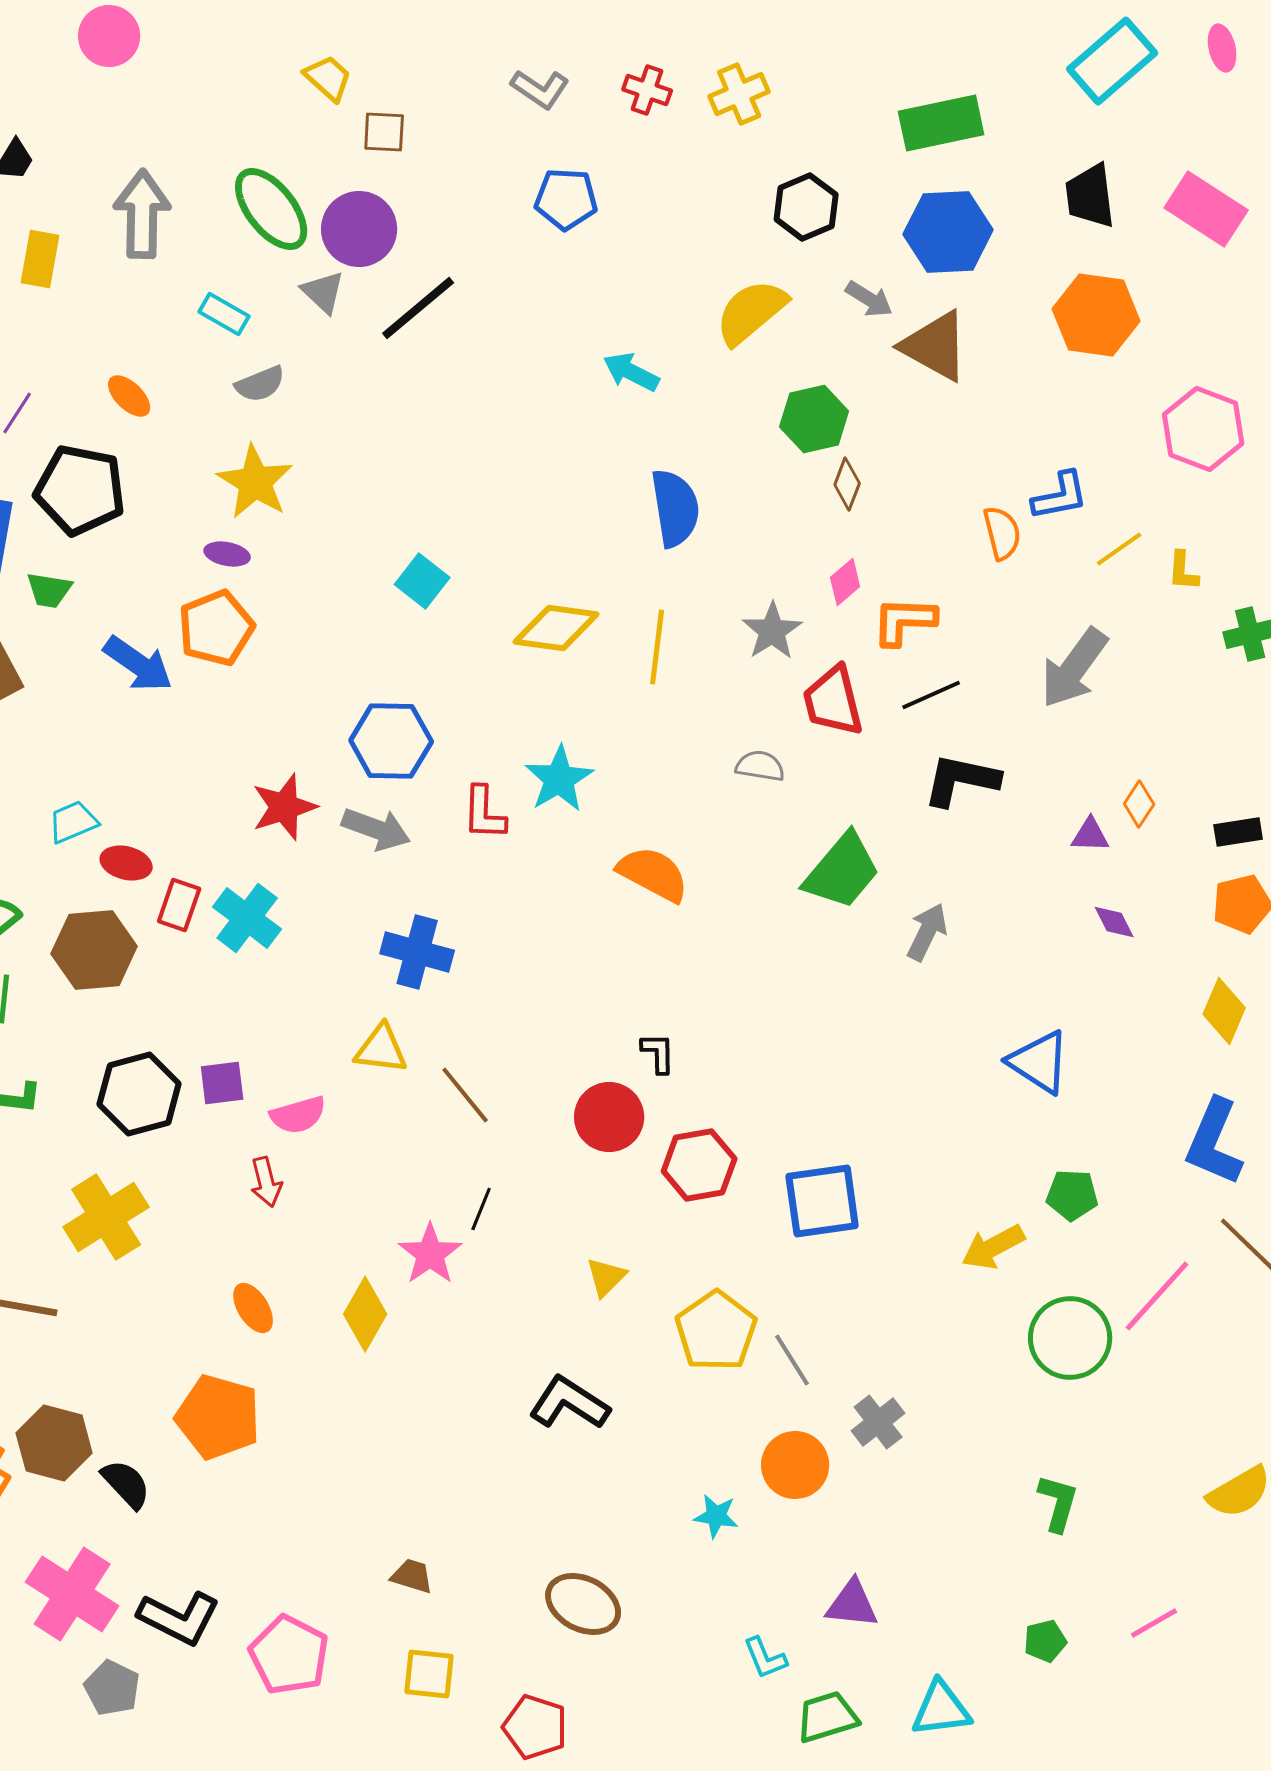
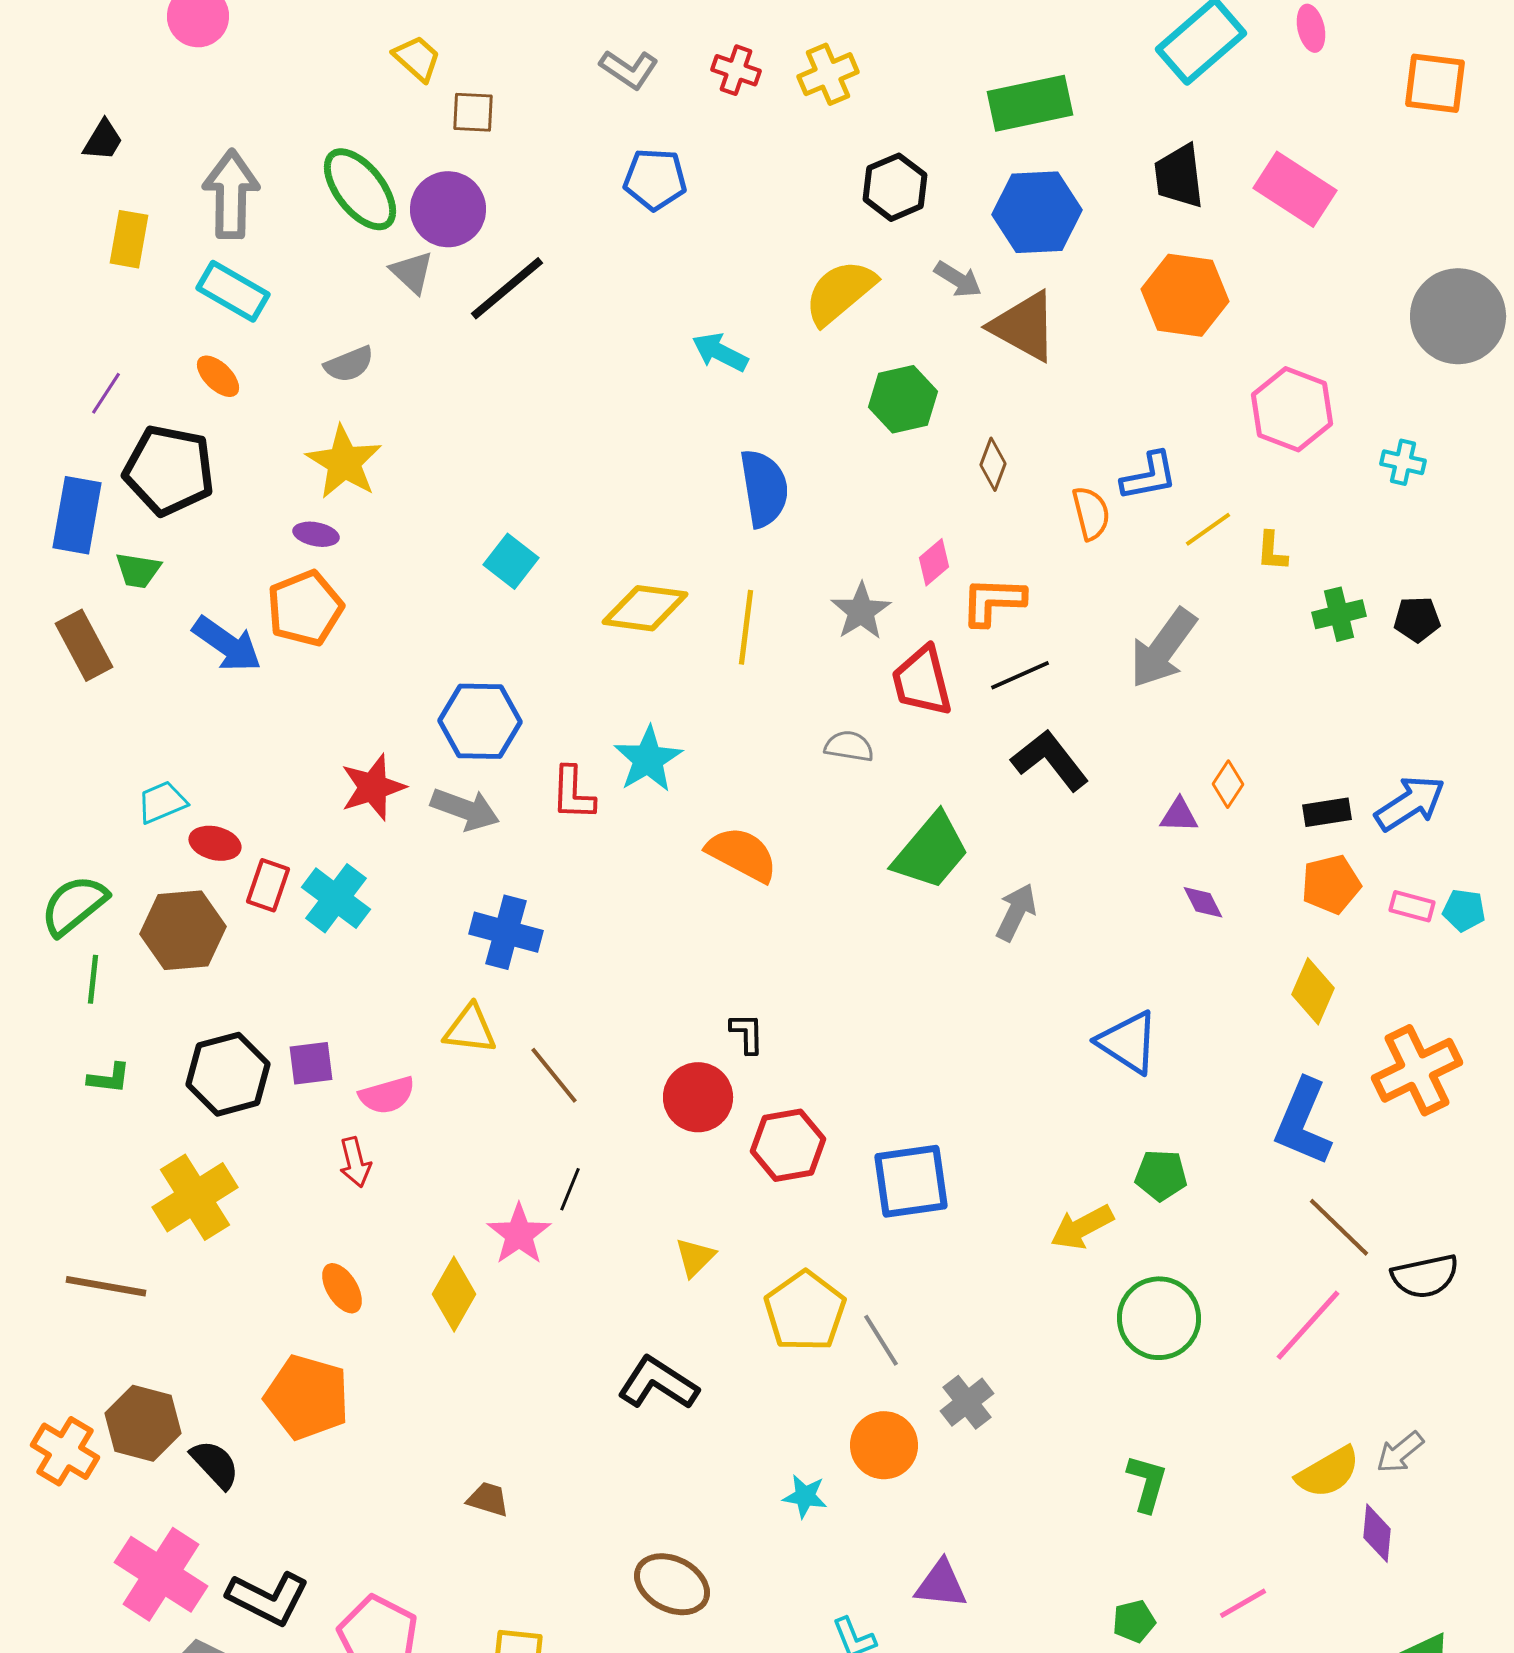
cyan rectangle: (224, 314) -> (233, 291), moved, size x1.4
brown diamond: (847, 484) -> (993, 464), moved
black L-shape: (961, 780) -> (1050, 760), turned 40
pink line: (1157, 1296) -> (1308, 1325), moved
brown trapezoid: (412, 1576) -> (488, 1499), moved

